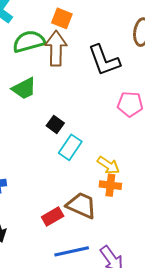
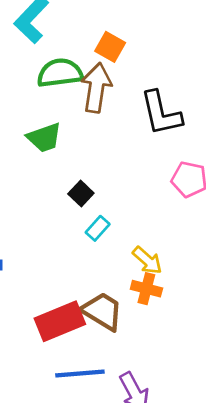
cyan rectangle: (70, 147) -> (98, 228), size x0.7
red rectangle: (53, 216) -> (60, 321), size x1.6

